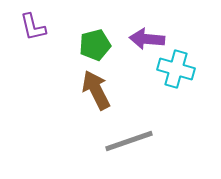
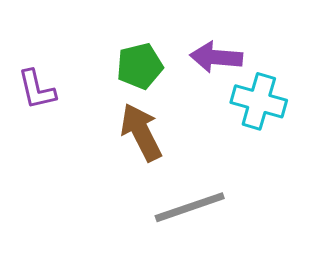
purple L-shape: (33, 27) -> (37, 90), moved

